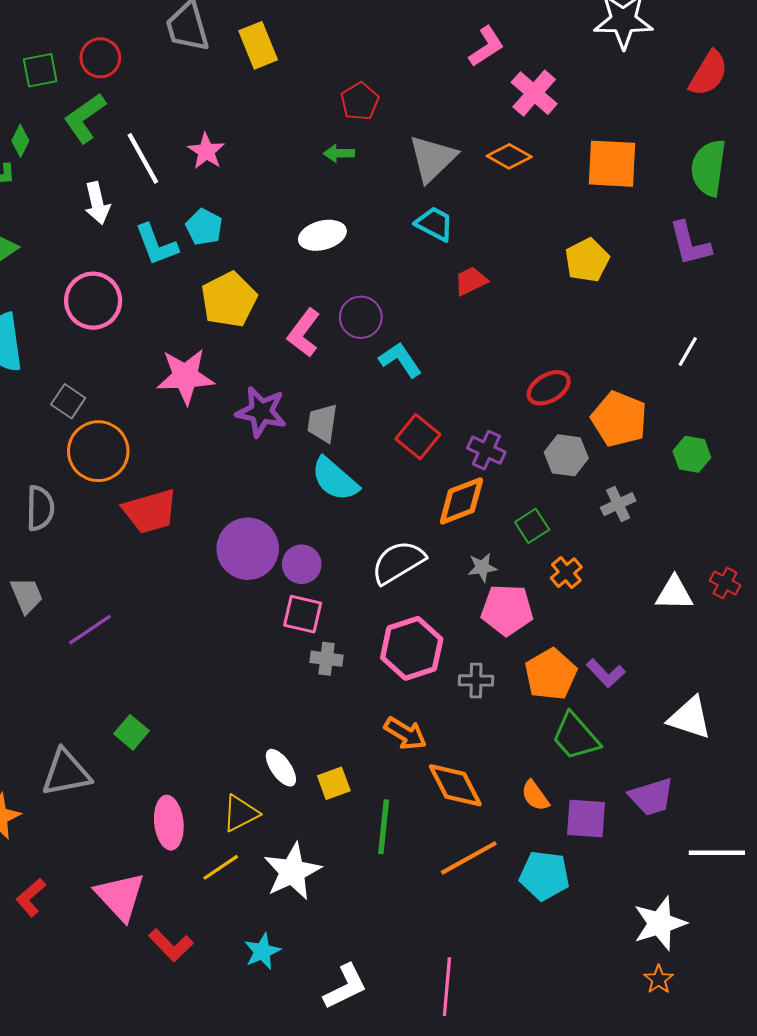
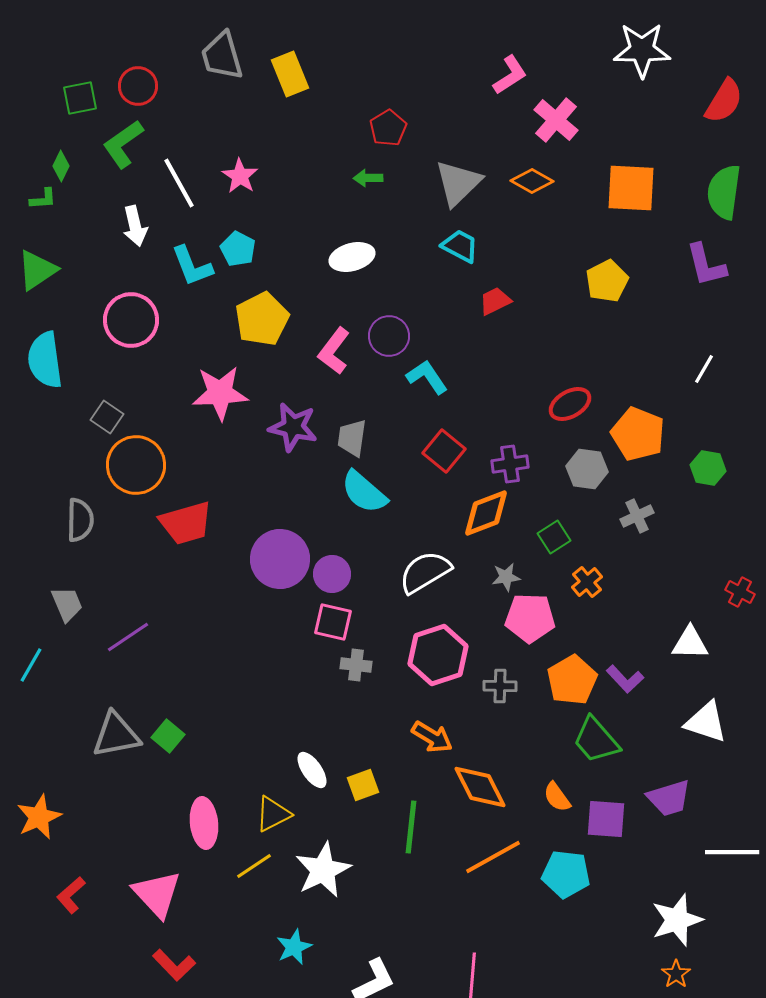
purple cross: (486, 450) -> (510, 464), turned -33
white triangle: (674, 593) -> (690, 643), moved
gray triangle: (66, 773) -> (116, 735), moved
red L-shape: (171, 945) -> (174, 965), moved

